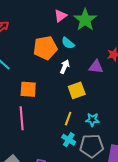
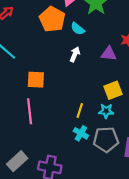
orange pentagon: (45, 48) -> (52, 19), moved, turned -30
yellow square: (77, 90) -> (113, 90), moved

